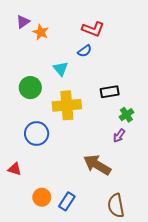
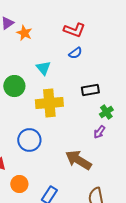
blue semicircle: (85, 51) -> (75, 53), moved
blue circle: (37, 134) -> (29, 140), moved
orange circle: (42, 197) -> (19, 184), moved

